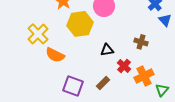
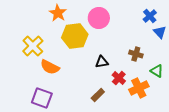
purple square: (73, 86) -> (42, 98), moved
green triangle: (162, 90) -> (157, 71), moved, turned -40

